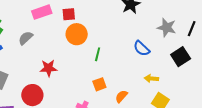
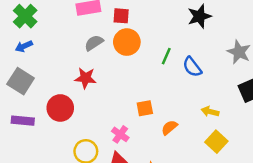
gray semicircle: (26, 38) -> (94, 43), moved
blue semicircle: (142, 48) -> (192, 67), moved
green line: (98, 54) -> (166, 56), moved

